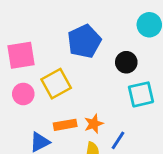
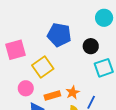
blue pentagon: (84, 41) -> (59, 35), turned -30
pink circle: (23, 94) -> (26, 88), moved

